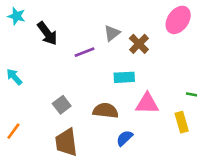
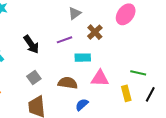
black arrow: (47, 33) -> (31, 44), moved
gray triangle: (112, 33) -> (75, 13), moved
purple line: (85, 52) -> (64, 40), moved

